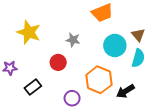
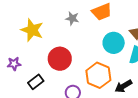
gray star: (73, 40) -> (72, 18), moved
red circle: (58, 62) -> (60, 59), size x1.5

